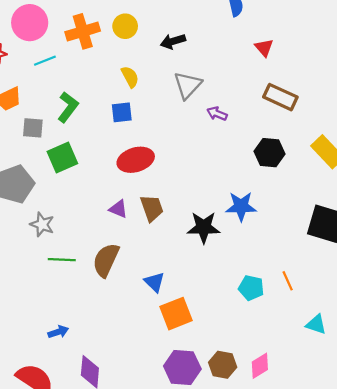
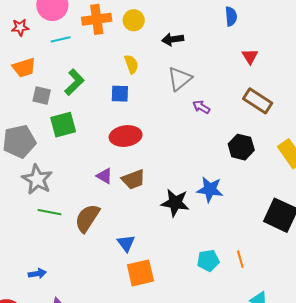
brown trapezoid: (152, 208) -> (133, 179), turned 80
gray star: (42, 224) -> (37, 179), size x1.4
cyan pentagon: (251, 288) -> (208, 260), turned -30

